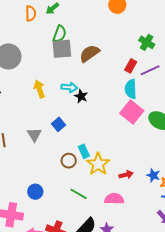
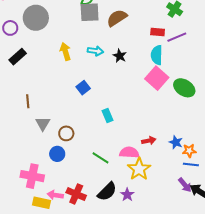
red rectangle: (131, 66) -> (158, 32), turned 64
black star: (81, 96) -> (120, 56), moved
gray triangle: (34, 135) -> (43, 124), moved
brown circle: (69, 161) -> (66, 133), moved
yellow star: (98, 164) -> (139, 169), moved
pink semicircle: (114, 199) -> (129, 153), moved

